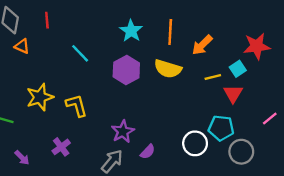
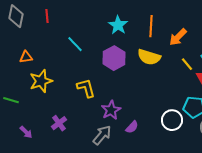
orange triangle: (22, 46) -> (26, 57), moved, turned -32
yellow line: (213, 77) -> (187, 64), turned 64
yellow L-shape: (77, 105) -> (86, 88), moved

